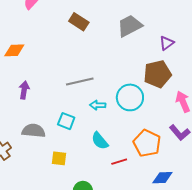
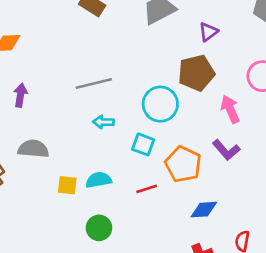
cyan arrow: (98, 105) -> (103, 122), moved
cyan square: (66, 121) -> (143, 144), moved
cyan semicircle: (100, 141) -> (99, 180), moved, turned 120

